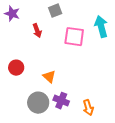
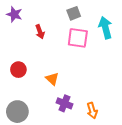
gray square: (55, 11) -> (74, 13), moved
gray circle: (38, 103) -> (17, 112), moved

